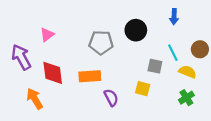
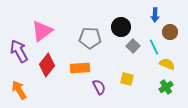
pink triangle: (47, 35) -> (42, 31), size x1.6
brown circle: (200, 49) -> (170, 32), moved
gray square: (155, 66) -> (133, 46), moved, turned 32
red diamond: (53, 73) -> (47, 65), turned 45
orange arrow: (35, 99) -> (19, 90), moved

